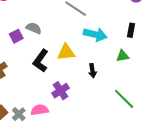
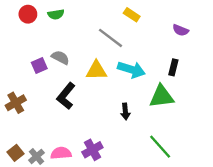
yellow triangle: (66, 52) -> (96, 71), moved
green triangle: (123, 56) -> (162, 96), size x1.6
purple cross: (60, 91) -> (92, 150), moved

